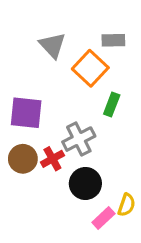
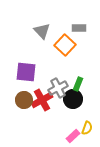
green rectangle: (112, 104) -> (78, 84), moved
red cross: (52, 159) -> (42, 100), size x1.5
black circle: (85, 183) -> (73, 99), moved

